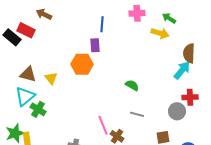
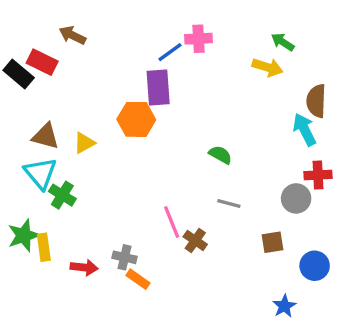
pink cross: (137, 13) -> (199, 39), moved
blue line: (102, 24) -> (170, 52), turned 49
purple rectangle: (95, 45) -> (158, 87), size x1.5
cyan arrow: (182, 70) -> (304, 129), turned -66
yellow triangle: (51, 78) -> (84, 143), turned 40
cyan triangle: (25, 96) -> (40, 173), turned -30

